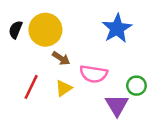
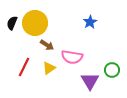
blue star: (117, 28) -> (90, 22), size x0.6
green circle: (136, 86) -> (112, 70), moved

